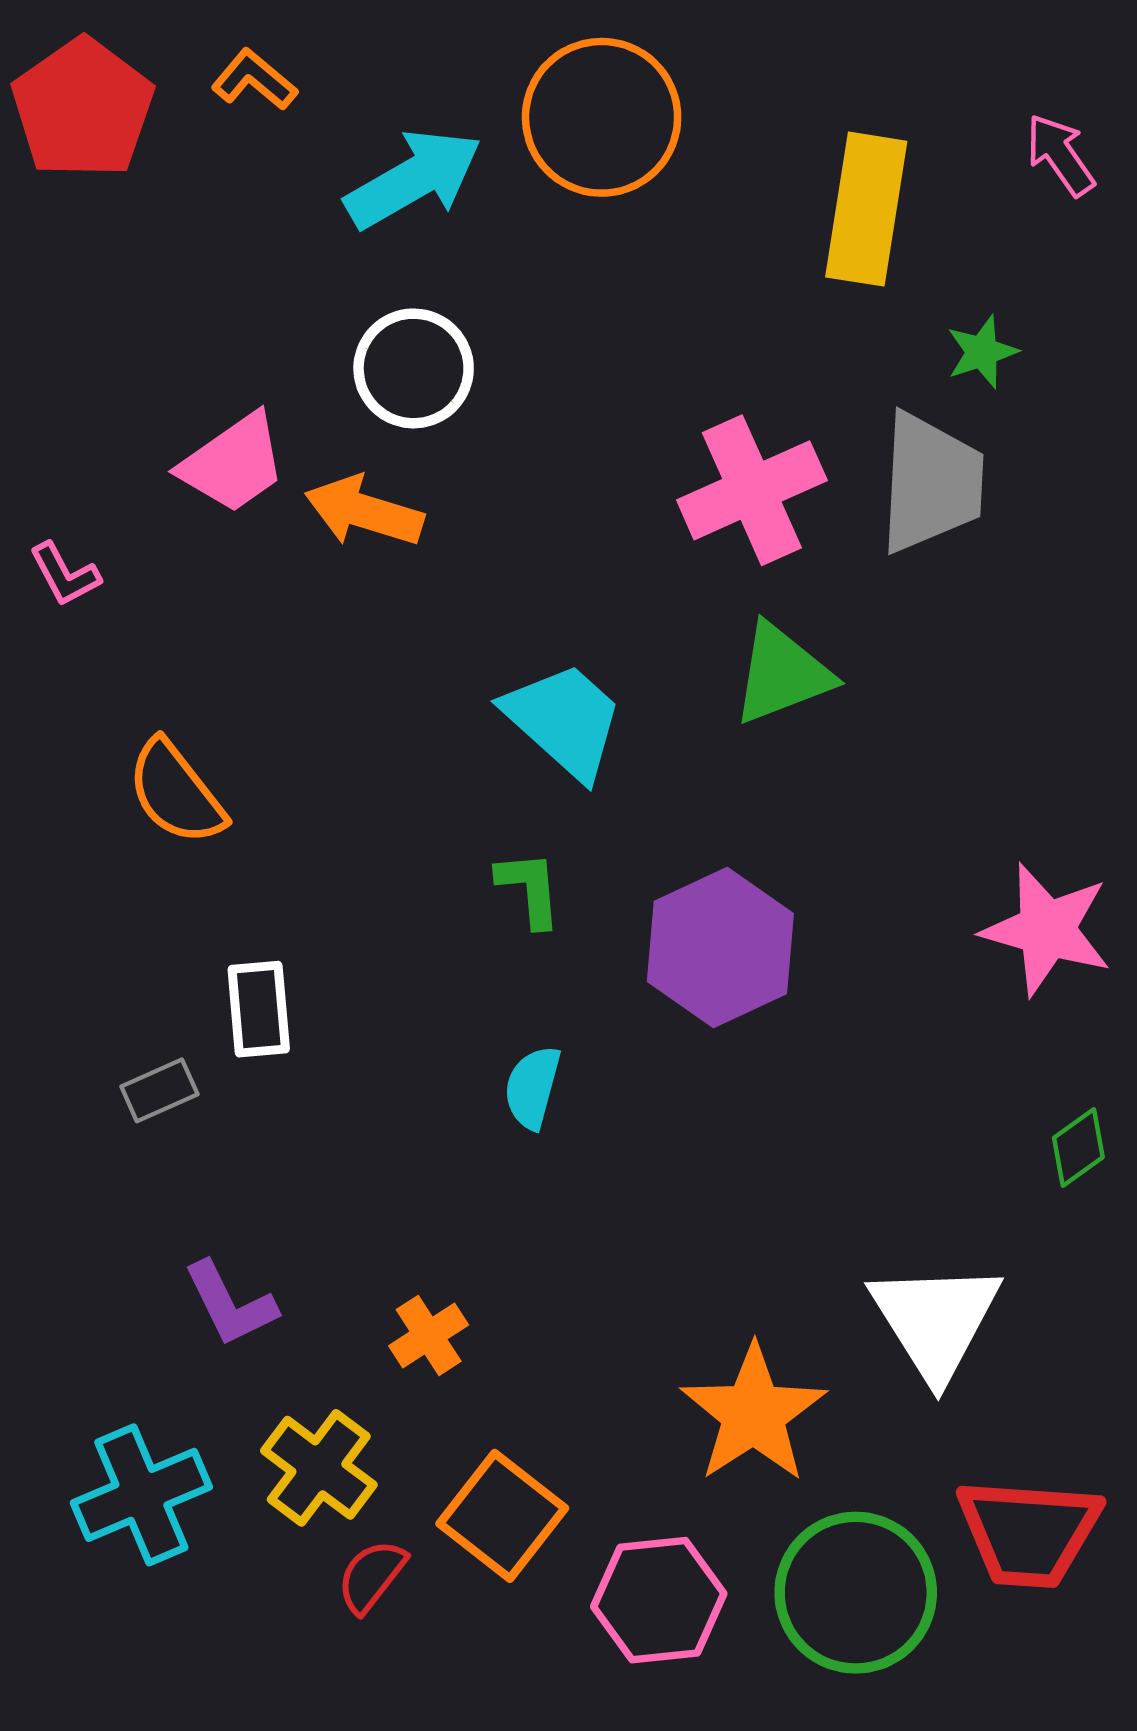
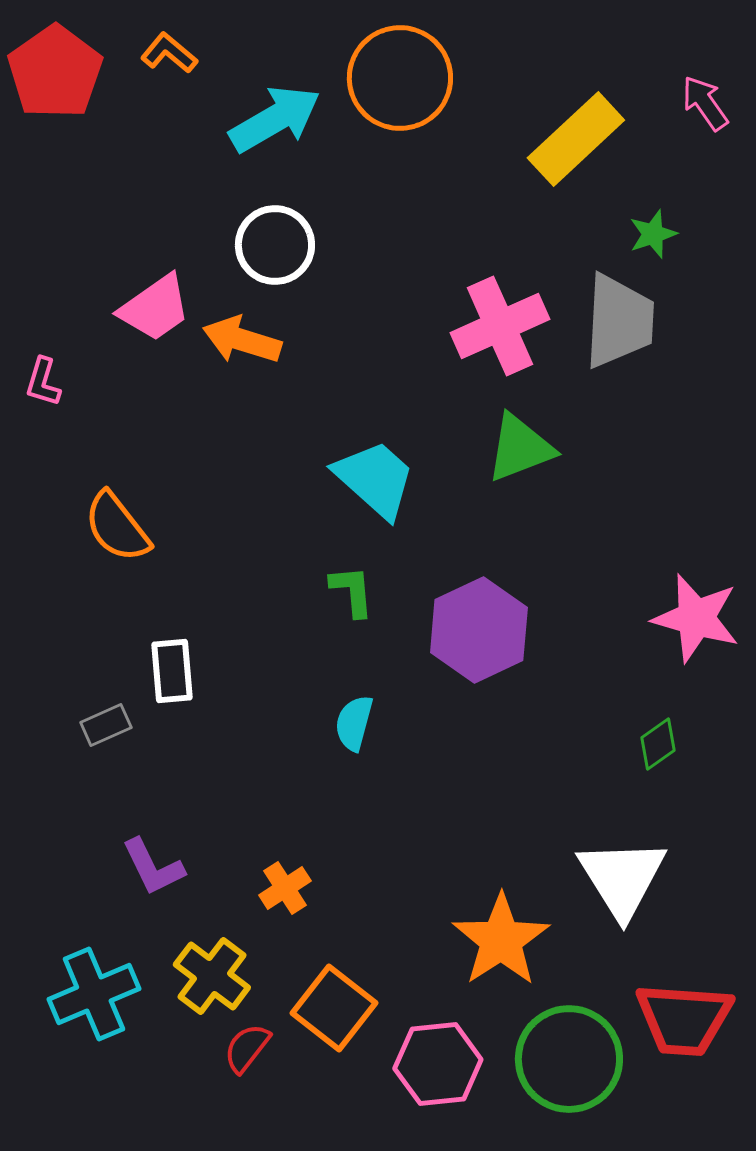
yellow rectangle: (866, 209) -> (576, 139), turned 38
pink L-shape: (65, 574) -> (43, 382), turned 45
green diamond: (1078, 1147) -> (658, 744), moved

